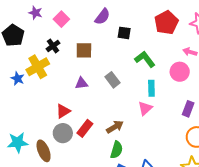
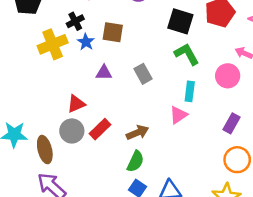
black square: (124, 33) -> (180, 21), moved, size x1.5
blue star: (18, 78) -> (86, 42), moved

